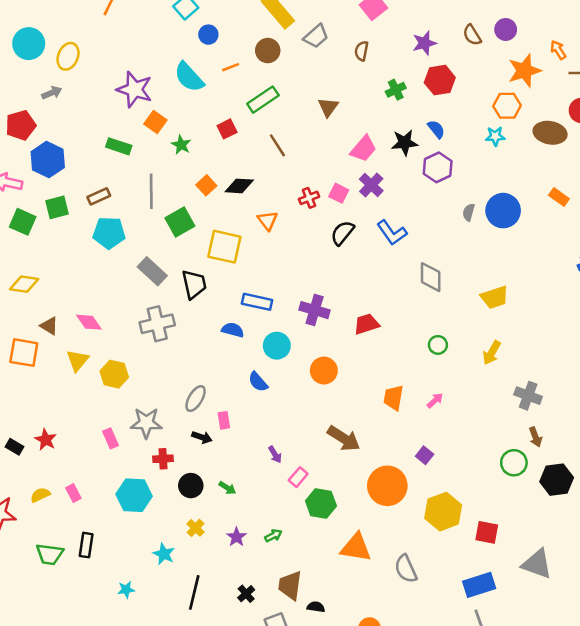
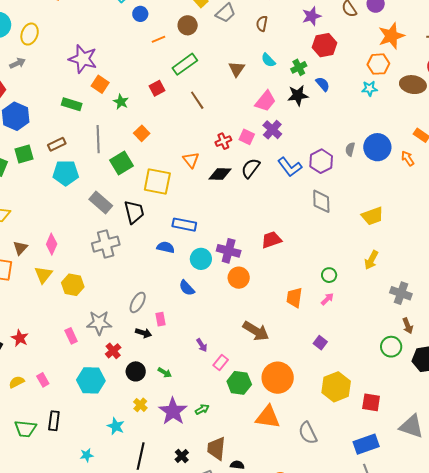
orange arrow: (558, 50) -> (408, 158), moved
cyan semicircle: (189, 77) -> (268, 60), moved, size x0.6
green cross: (396, 90) -> (299, 67), moved
purple hexagon: (438, 167) -> (321, 161), moved
black diamond: (239, 186) -> (220, 174), moved
purple cross: (315, 310) -> (229, 251), moved
pink diamond: (89, 322) -> (52, 244), turned 60
brown triangle: (49, 326) -> (20, 248), turned 42
green circle: (438, 345) -> (329, 275), moved
red cross: (163, 459) -> (113, 351), turned -35
orange circle: (387, 486) -> (278, 378), moved
purple star: (236, 537) -> (173, 411), size x1.8

